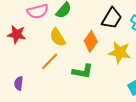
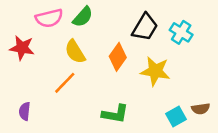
green L-shape: (83, 71) -> (115, 114), moved

